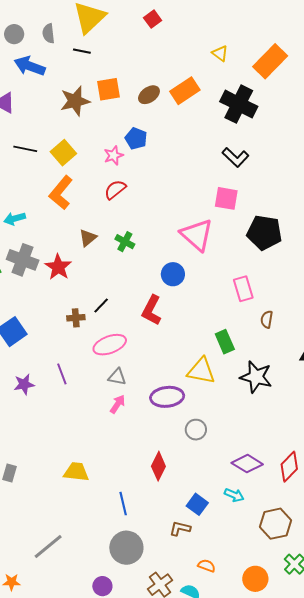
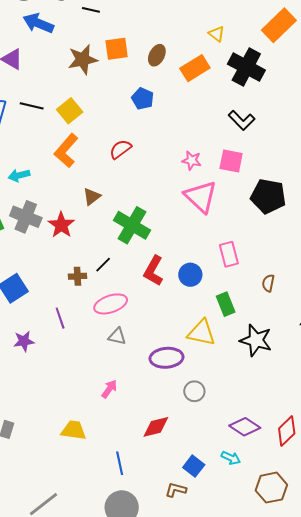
yellow triangle: (220, 53) -> (216, 34), moved
orange rectangle: (185, 91) -> (195, 68), moved
brown ellipse: (149, 95) -> (157, 55), turned -30
pink star: (114, 155) -> (192, 160), moved, turned 30
green cross: (125, 242) -> (132, 225), moved, size x1.8
blue circle: (173, 274) -> (190, 275), moved
pink rectangle: (243, 289) -> (229, 254), moved
purple line: (62, 374) -> (60, 318), moved
pink arrow: (118, 404) -> (109, 389), moved
red diamond: (158, 466) -> (156, 427), turned 48

